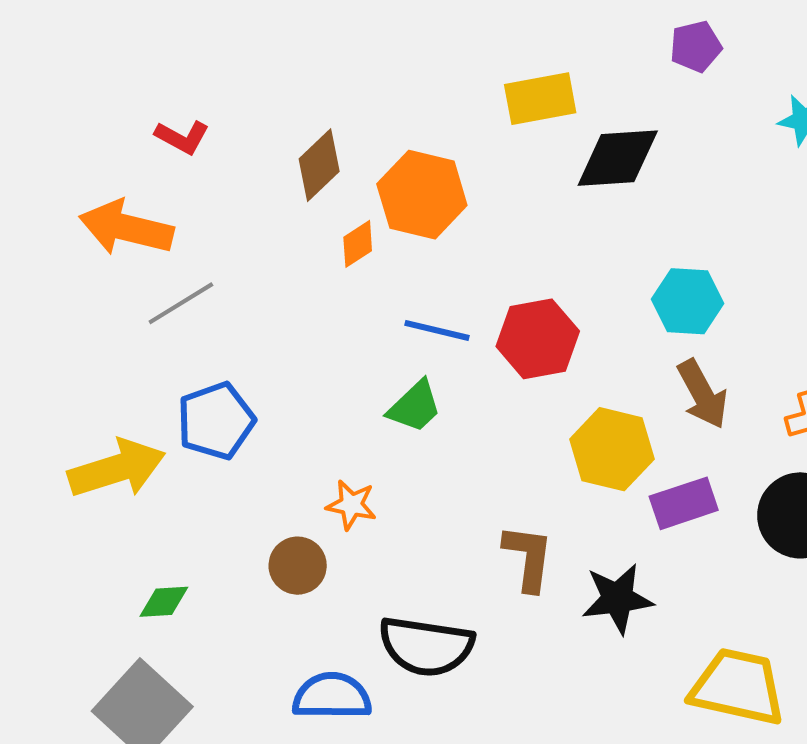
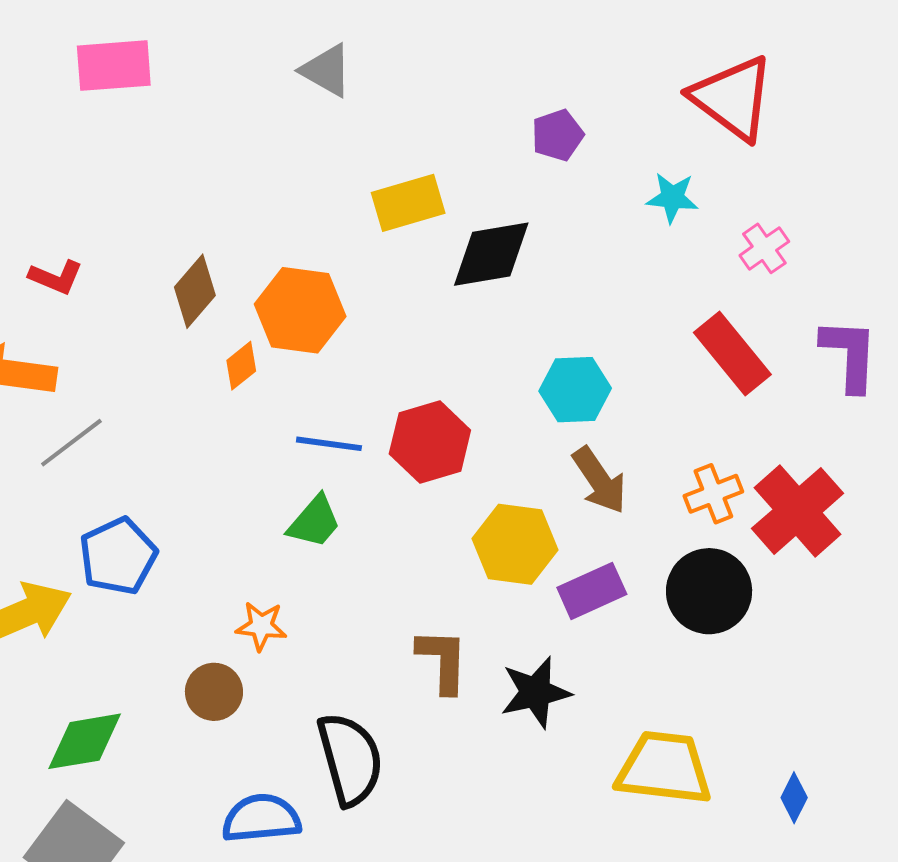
green diamond: (164, 602) -> (85, 741), size x1.6
black semicircle: (426, 646) -> (350, 759), turned -108

